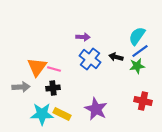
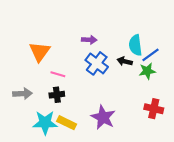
cyan semicircle: (137, 36) -> (135, 45), moved, turned -42
orange triangle: (37, 67) -> (40, 52), moved

